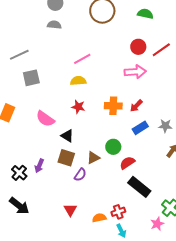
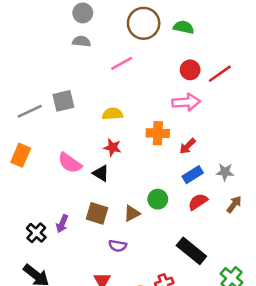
green semicircle: (145, 14) -> (184, 27), moved
gray line: (19, 55) -> (30, 111), moved
pink line: (82, 59) -> (122, 63), moved
gray square: (31, 78) -> (63, 101), moved
orange cross: (113, 106) -> (158, 133), moved
black triangle: (67, 136) -> (101, 173), moved
red semicircle: (127, 163) -> (198, 202), moved
purple semicircle: (80, 175) -> (118, 246), moved, turned 64

